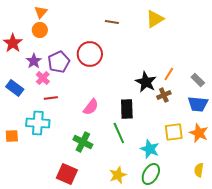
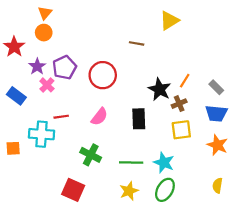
brown line: (112, 22) -> (137, 43), moved
red circle: (90, 54) -> (103, 75), moved
red line: (51, 98) -> (61, 117), moved
yellow square: (174, 132) -> (181, 130), moved
green line: (119, 133) -> (131, 163), moved, turned -65

